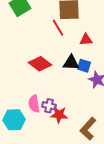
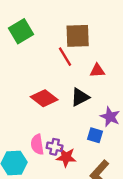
black triangle: (71, 63) -> (80, 97), turned -30
blue square: (84, 66) -> (95, 135), moved

